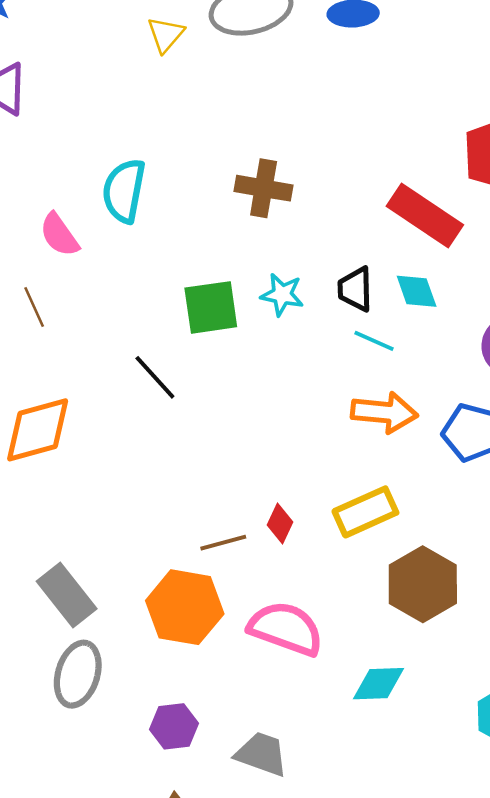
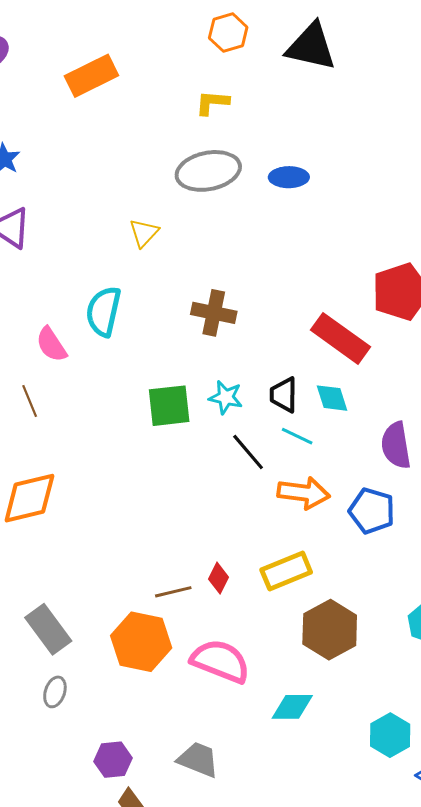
yellow triangle: (166, 34) -> (144, 233), moved
black line: (155, 377) -> (248, 452), moved
gray ellipse: (78, 674) -> (55, 692), size x0.6
purple hexagon: (174, 726) -> (113, 760), moved

